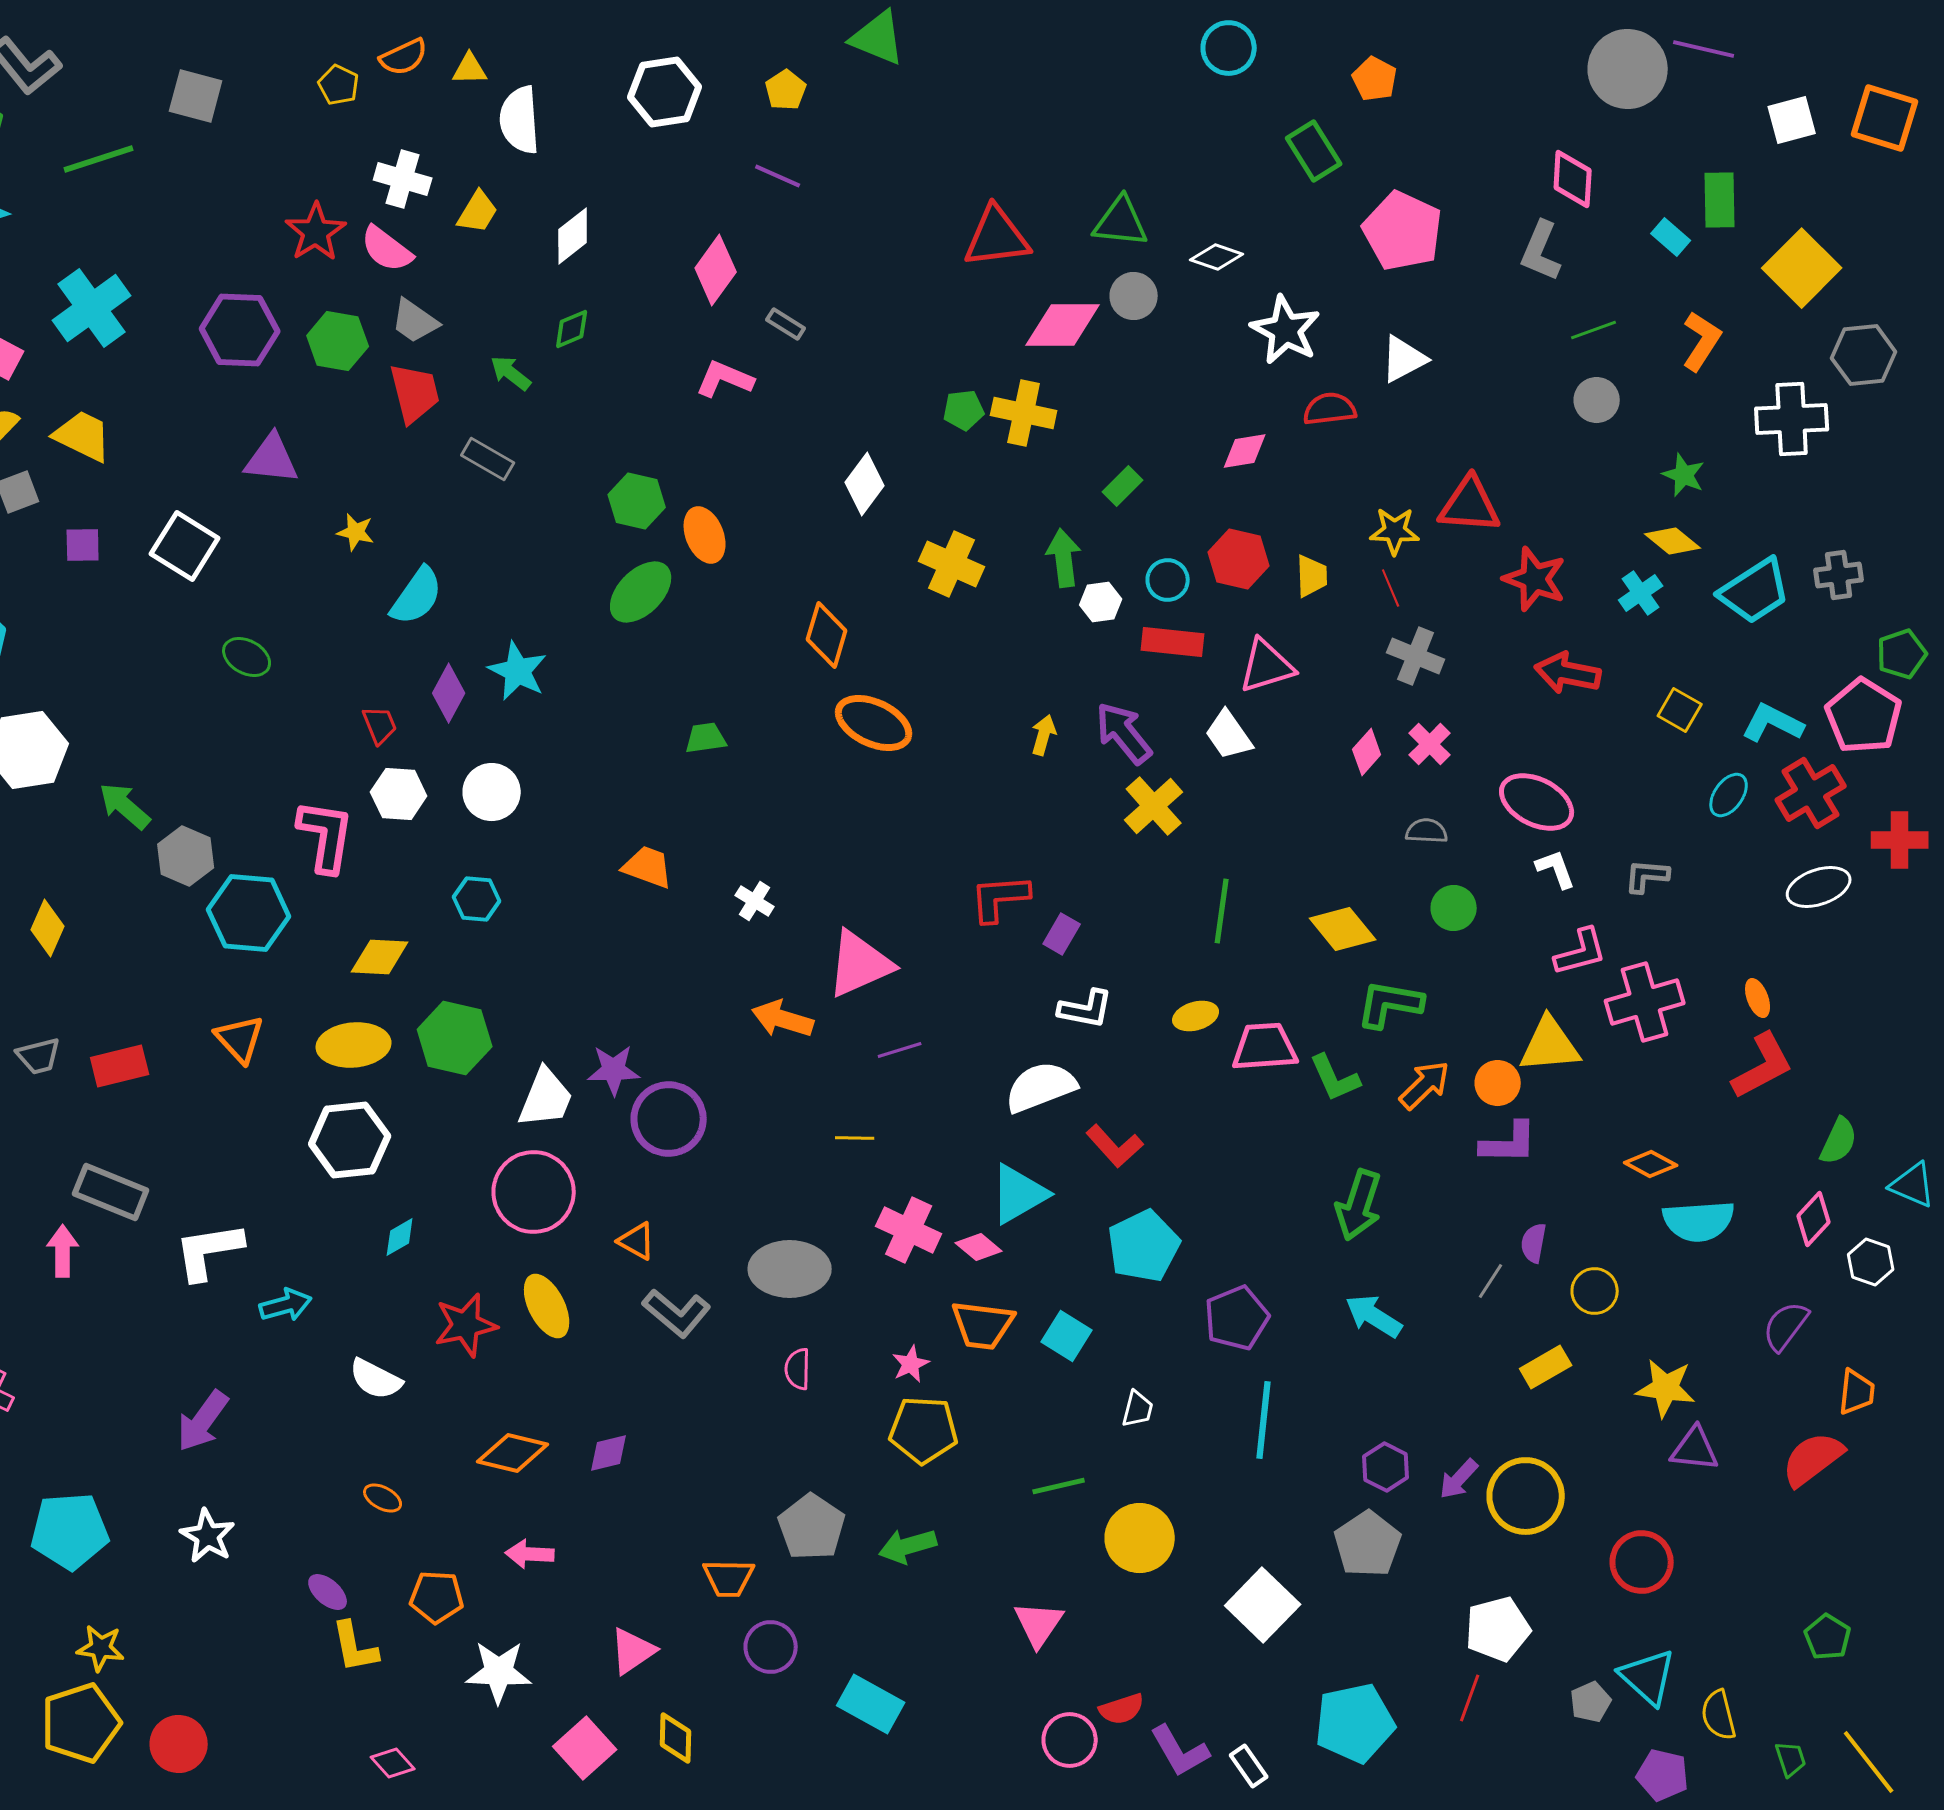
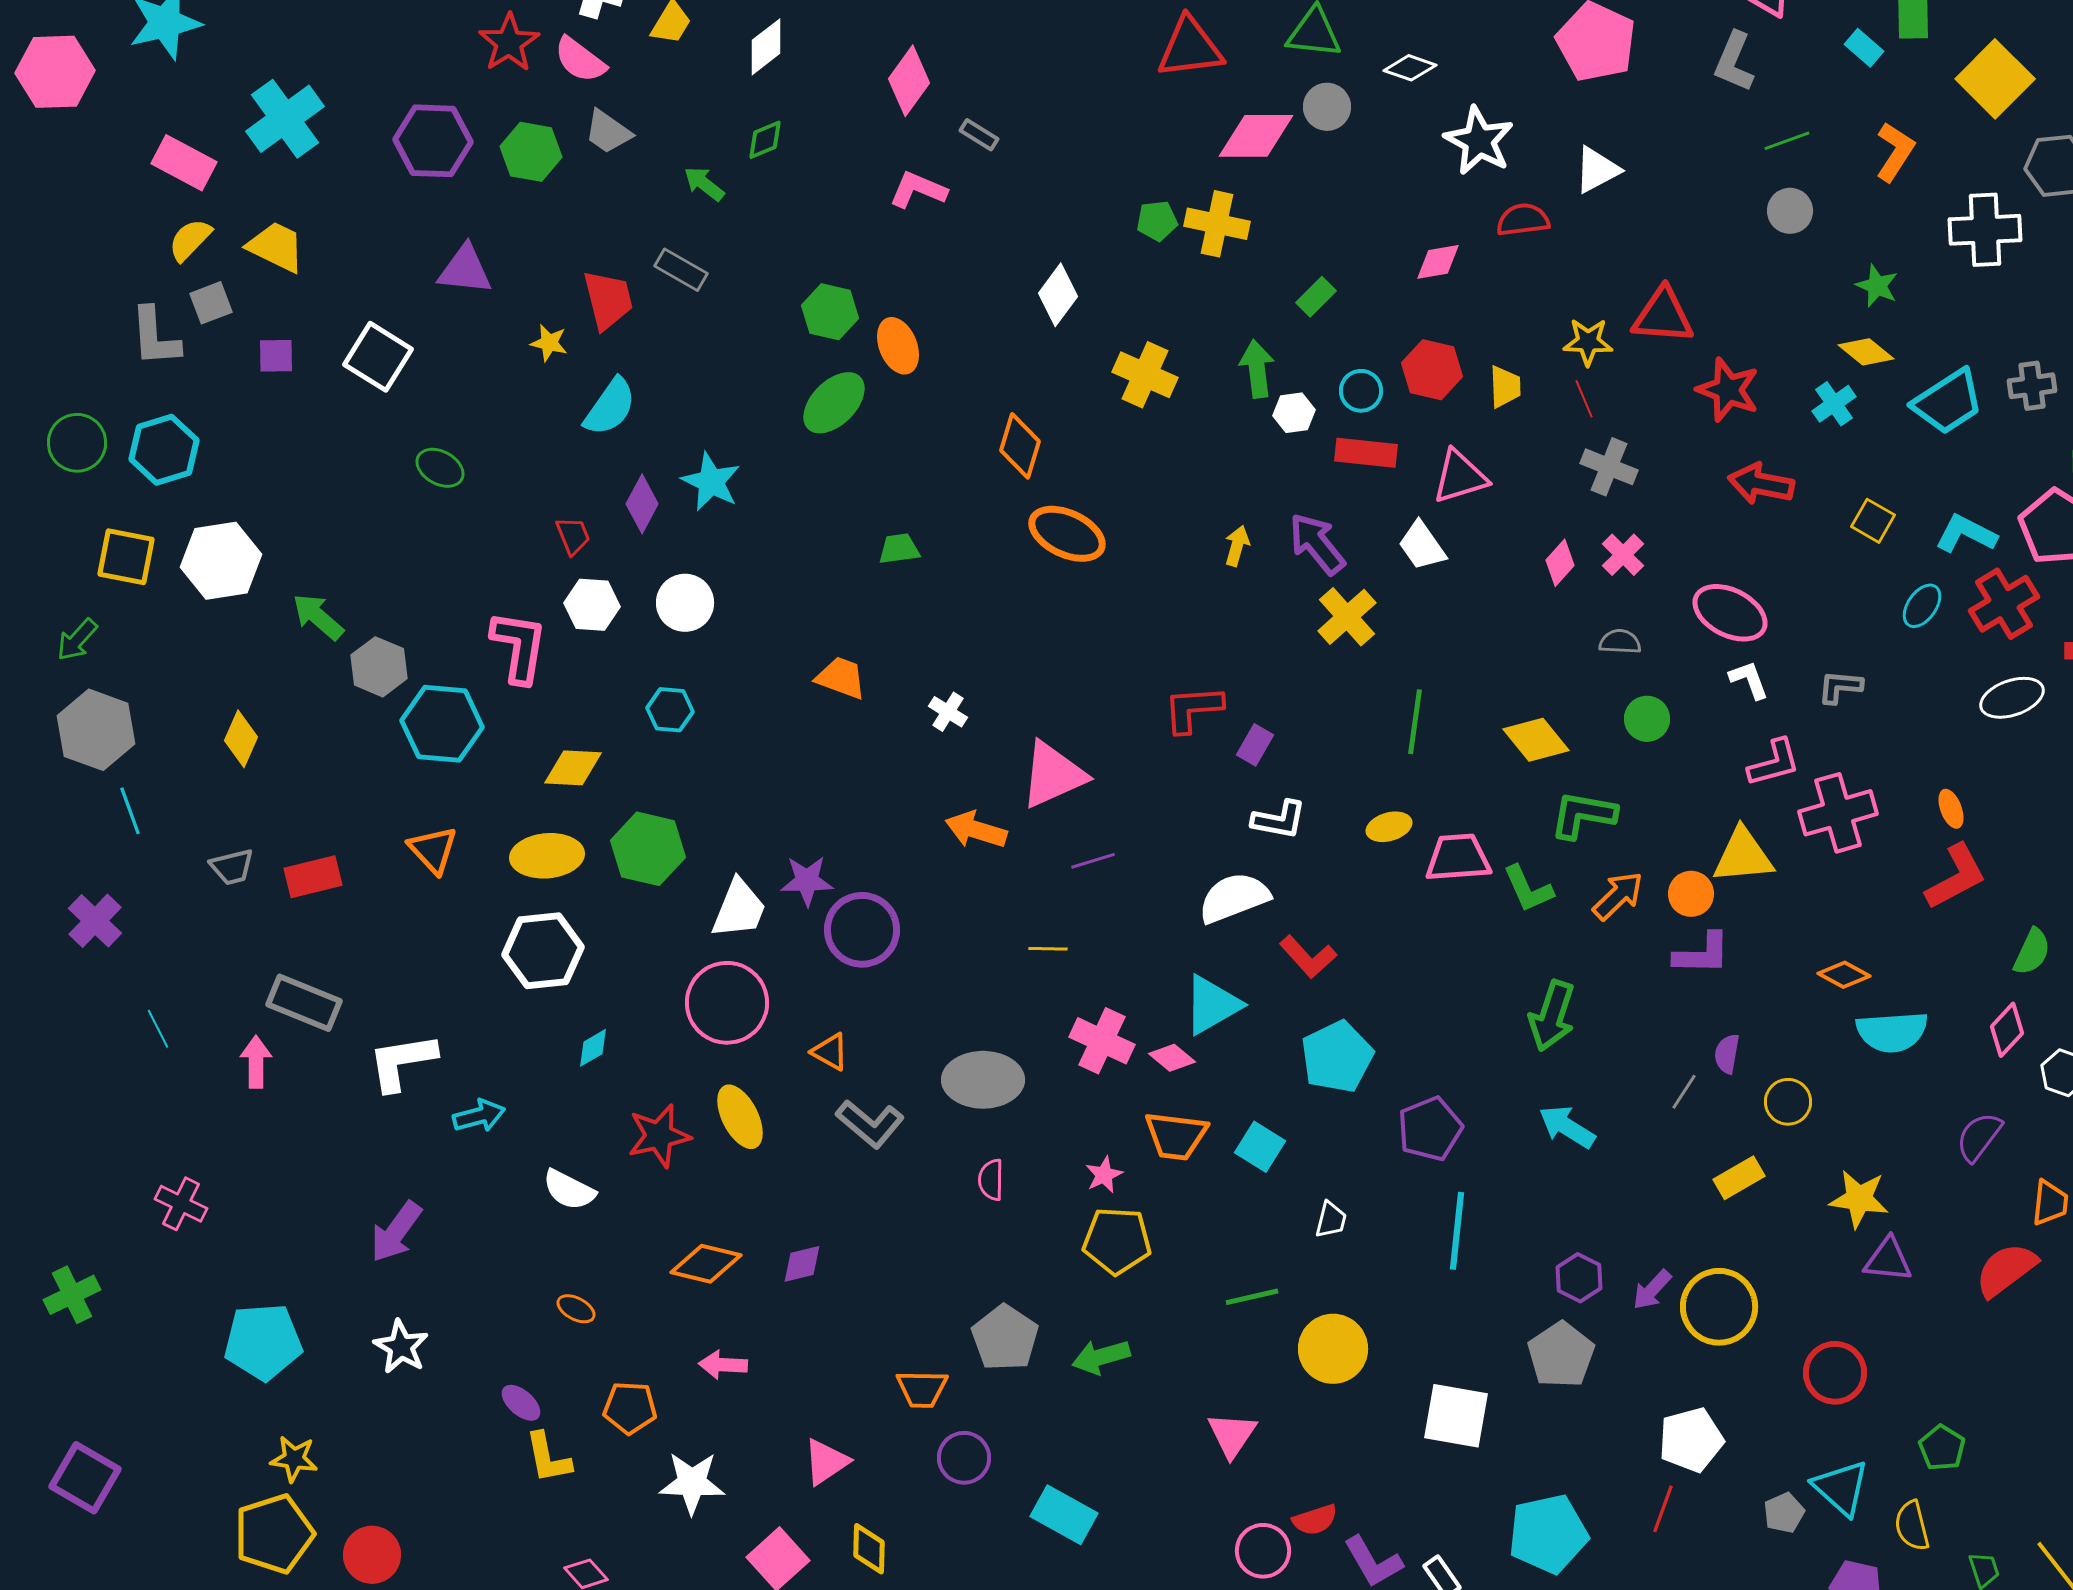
red trapezoid: (415, 393) -> (608, 300), moved
white square: (1263, 1605) -> (1456, 1416), turned -34
green pentagon: (1828, 1637) -> (1942, 1448), moved

